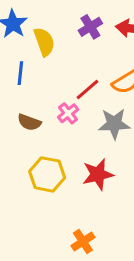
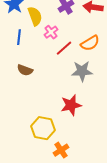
pink cross: (68, 113) -> (51, 32), moved
yellow hexagon: (47, 174) -> (43, 128), moved

